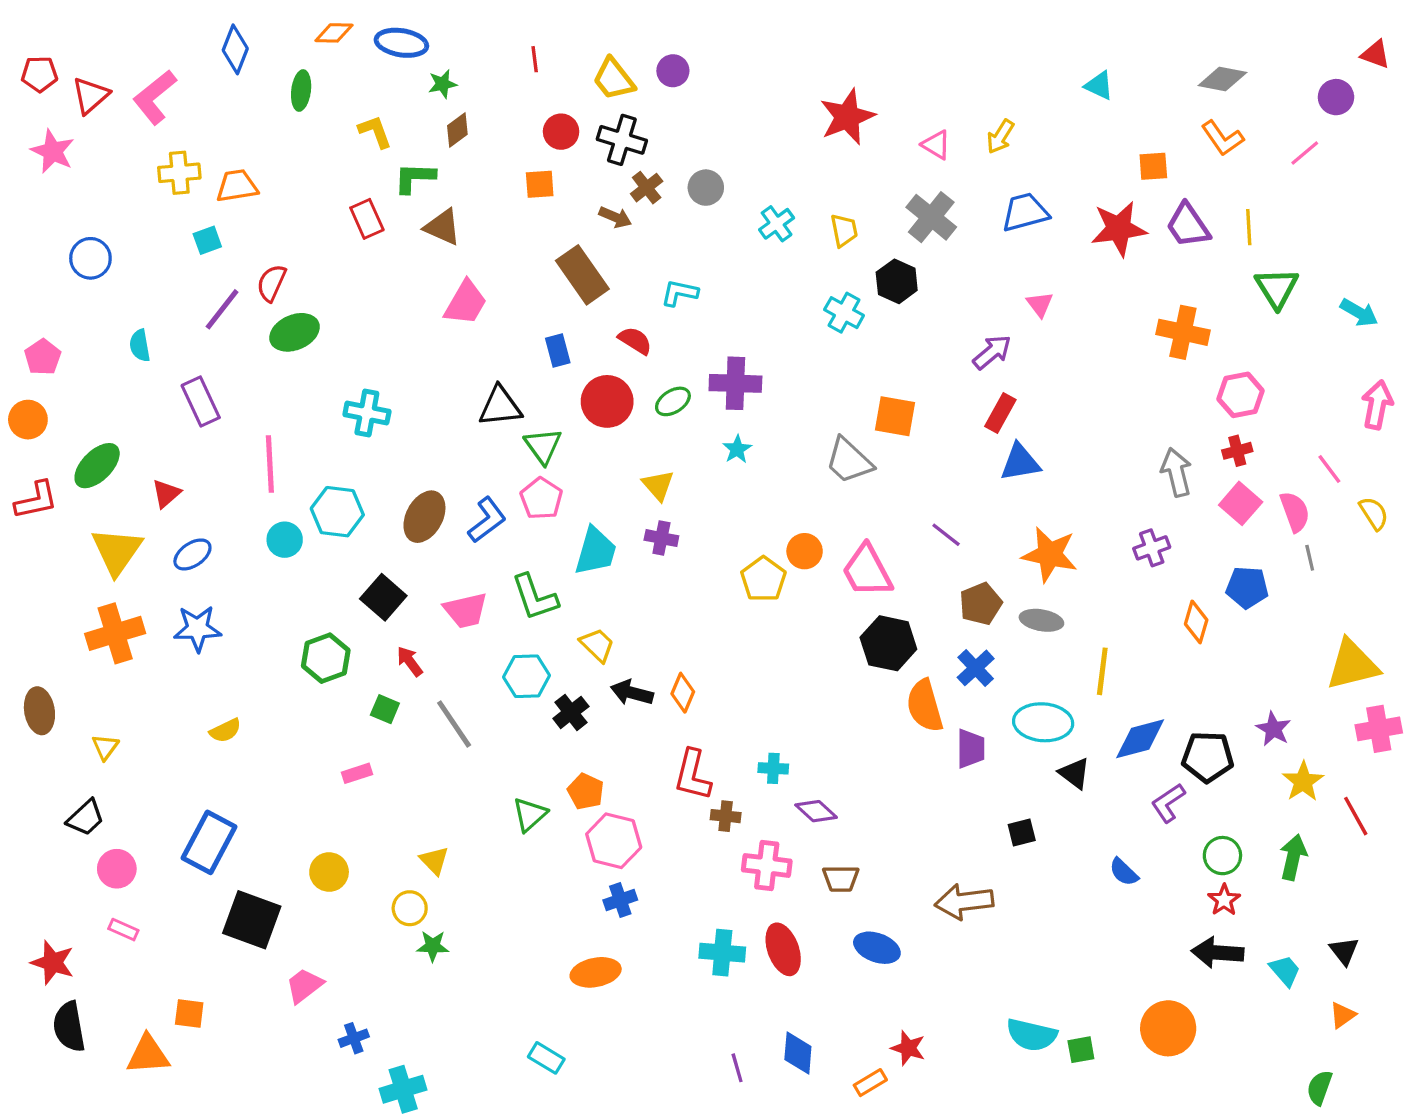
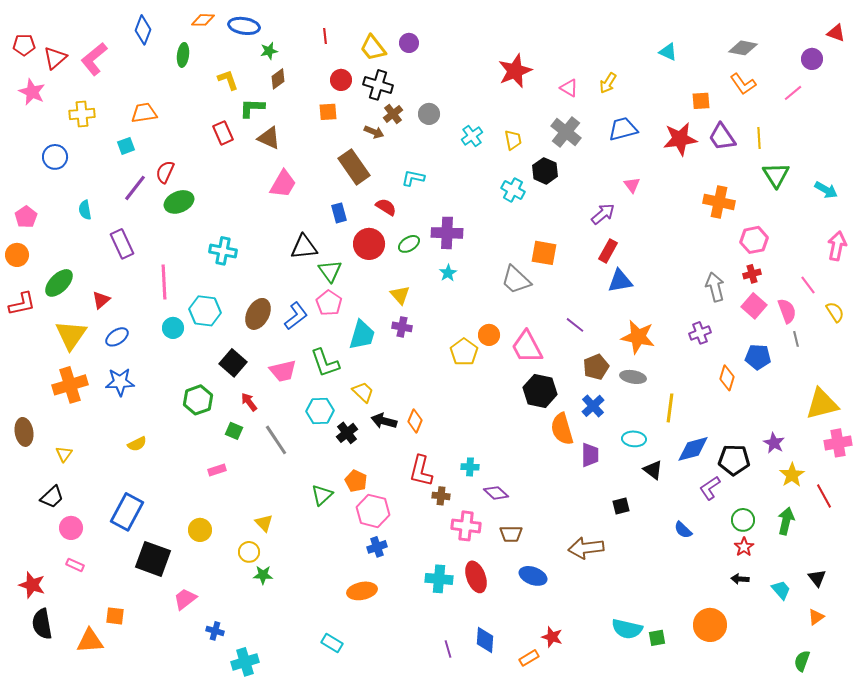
yellow cross: (179, 173) -> (82, 114), moved
cyan ellipse: (1043, 722) -> (634, 439), size x0.7
black arrow: (1218, 953) -> (740, 579), size x0.6
blue cross: (354, 1038) -> (215, 631), turned 36

